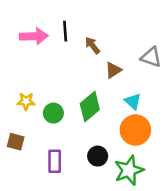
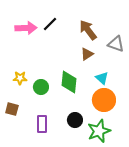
black line: (65, 31) -> (50, 24), turned 49
brown arrow: (92, 45) -> (88, 30), moved, size x1.5
green diamond: (90, 107) -> (69, 82), turned -45

